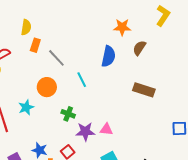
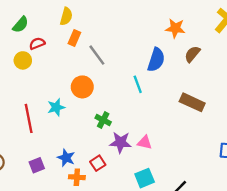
cyan line: (82, 80) -> (138, 84), moved

